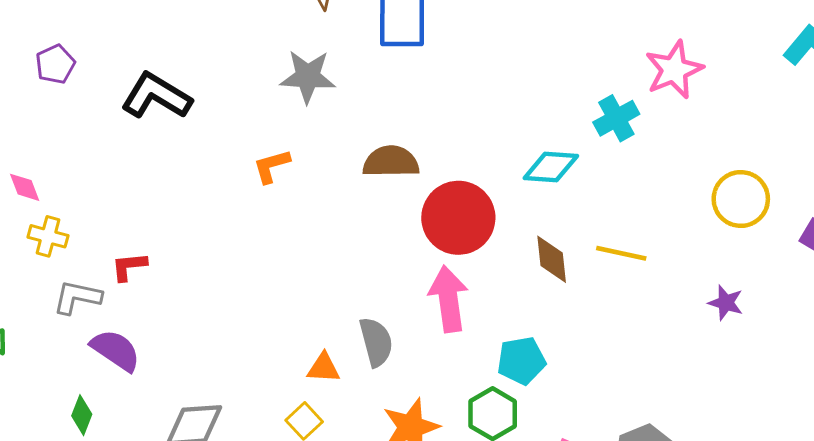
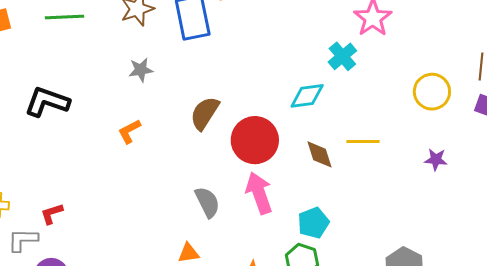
gray star: (308, 77) -> (141, 70), size x0.7
brown semicircle: (391, 162) -> (205, 113), turned -45
gray semicircle: (376, 342) -> (207, 202), moved

